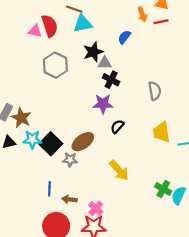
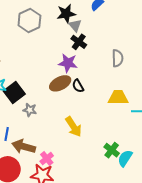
gray triangle: (105, 63) -> (75, 25), turned 40
black semicircle: (117, 127) -> (78, 86), turned -80
yellow trapezoid: (162, 132) -> (118, 97), turned 90
brown ellipse: (83, 142) -> (60, 83), moved
brown arrow: (69, 199) -> (24, 147), size x1.6

